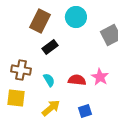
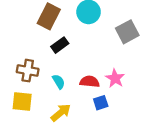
blue square: (85, 111) -> (101, 103), moved

